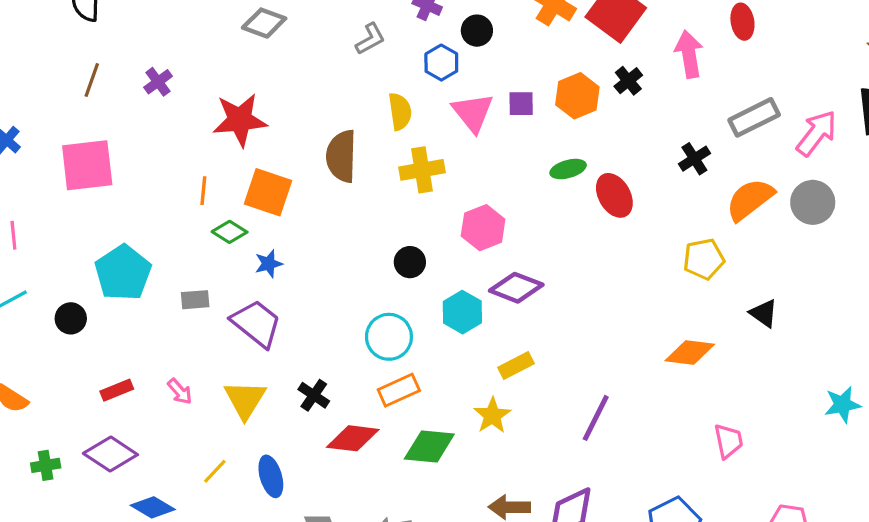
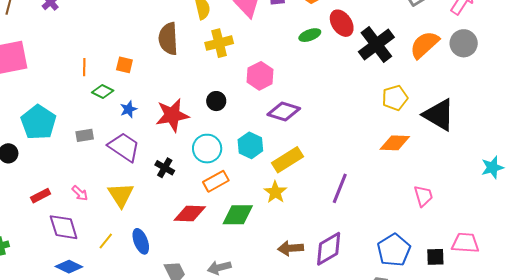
red star: (240, 120) -> (172, 115), moved
black cross: (694, 159) -> (376, 44), moved, size x1.8
orange square: (268, 192) -> (124, 65), size x0.6
red ellipse: (614, 195) -> (342, 23), moved
yellow pentagon: (704, 259) -> (395, 98), moved
cyan hexagon: (462, 312) -> (250, 145), moved
black triangle: (764, 313) -> (439, 115), size x1.8
yellow rectangle: (516, 365) -> (287, 160), size x1.4
black cross: (314, 395) -> (165, 168), moved
purple diamond: (110, 454) -> (64, 227), moved, turned 44

